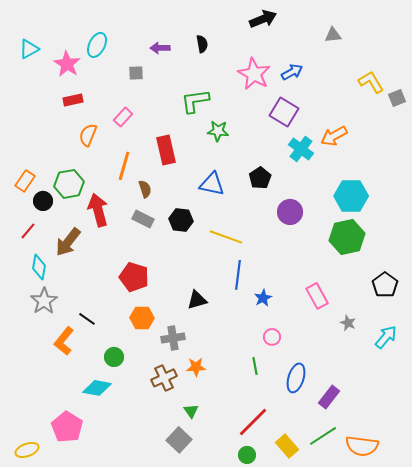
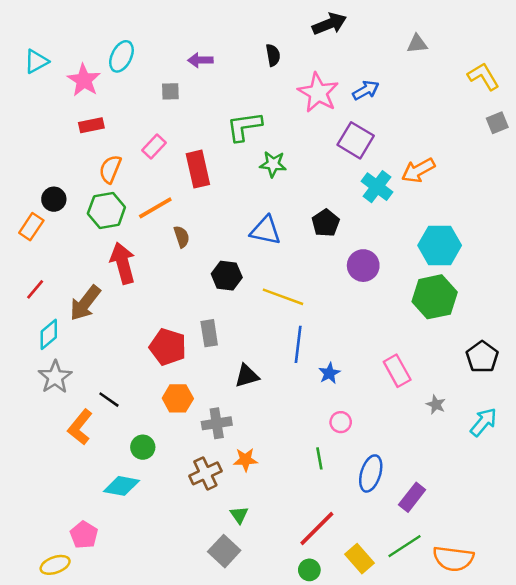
black semicircle: (202, 44) -> (273, 55), moved
yellow L-shape: (371, 82) -> (483, 76), moved
red rectangle: (166, 150) -> (198, 169), moved
orange line: (124, 166) -> (155, 208), turned 44
green hexagon: (69, 184) -> (106, 210), moved
black circle: (43, 201) -> (54, 199), moved
gray rectangle: (143, 219) -> (209, 333), moved, turned 55
cyan diamond: (39, 267) -> (49, 334), turned 40
pink pentagon: (67, 427) -> (84, 535), size x0.7
yellow ellipse: (27, 450) -> (55, 565), moved

